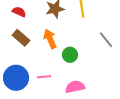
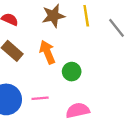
gray line: (106, 40) -> (117, 28), moved

